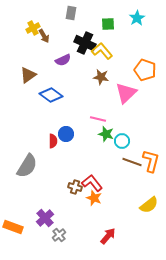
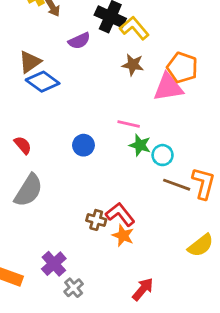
orange pentagon: (145, 70) -> (182, 68), moved
pink triangle: (126, 93) -> (168, 87), turned 35
blue diamond: (51, 95) -> (43, 82), moved
red semicircle: (53, 141) -> (23, 145), moved, turned -40

